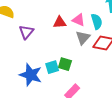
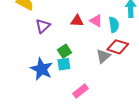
gray triangle: (83, 38) -> (103, 56), moved
green square: (65, 64) -> (64, 51), moved, turned 32

